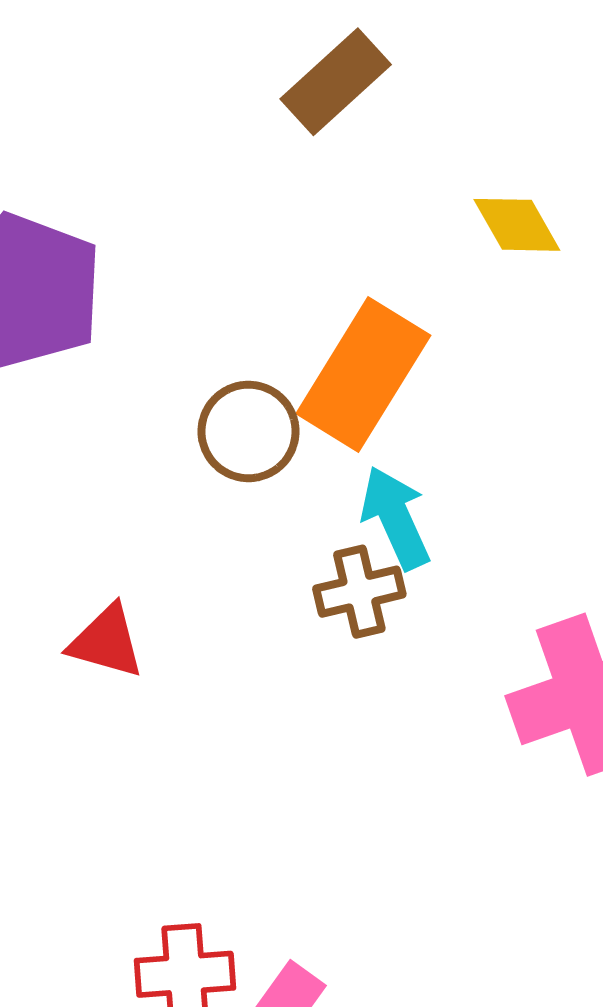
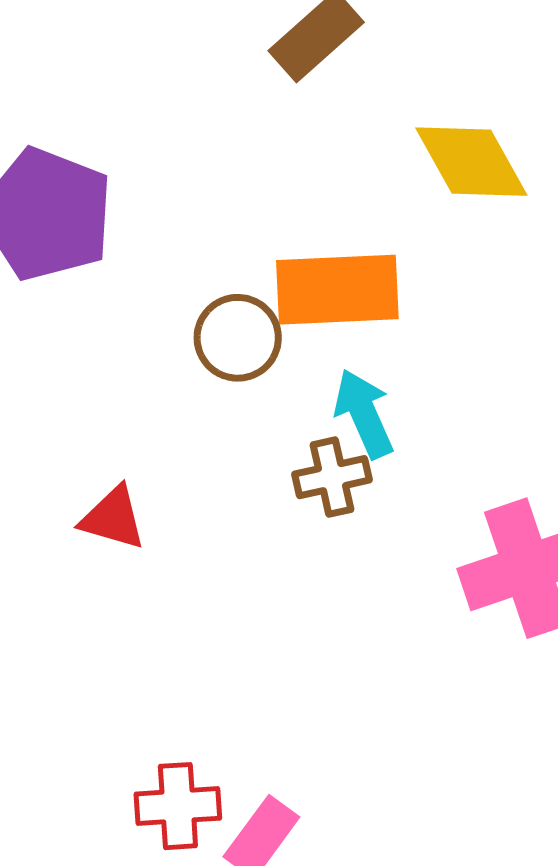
yellow diamond: (517, 225) -> (471, 162), size x1.5
orange rectangle: (363, 375) -> (337, 290), turned 55

